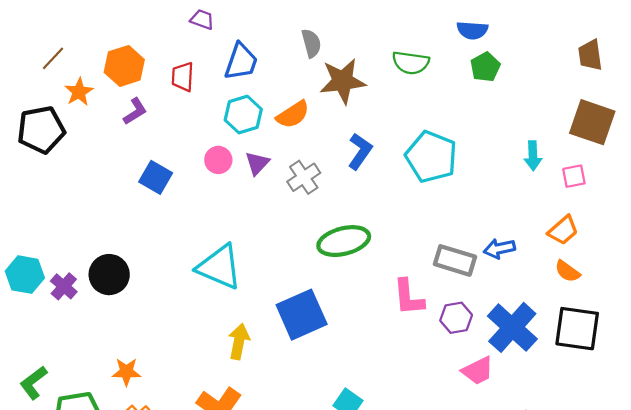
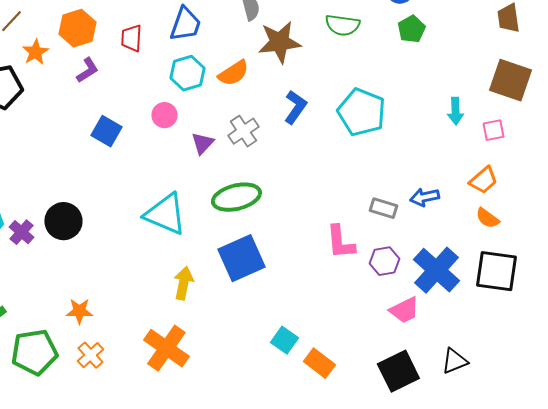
purple triangle: (257, 163) -> (202, 143), moved
green ellipse: (344, 241) -> (236, 197), moved
gray rectangle: (455, 260) -> (383, 208), size x0.7

